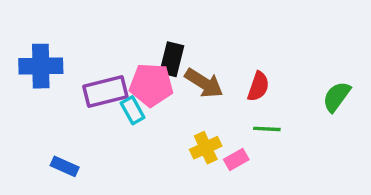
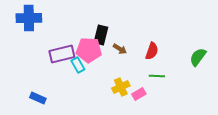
blue cross: (41, 66) -> (29, 18), moved
brown arrow: (204, 83) -> (120, 49), size x0.6

